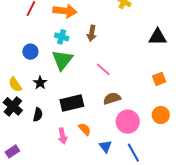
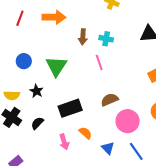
cyan cross: (62, 37) -> (106, 39), moved
pink line: (103, 69) -> (99, 62), moved, turned 35
yellow semicircle: (15, 84) -> (12, 95), turned -49
black semicircle: (38, 115) -> (37, 123), turned -144

